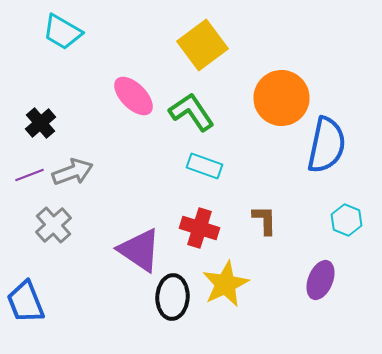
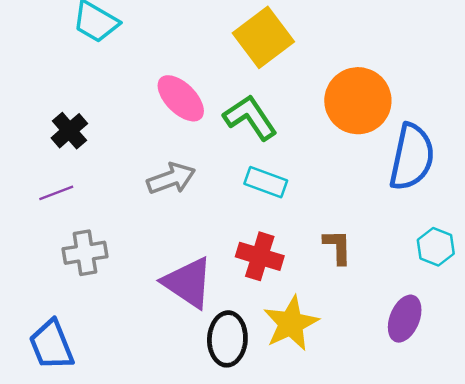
gray arrow: (72, 172) -> (171, 179), moved
gray cross: (54, 225) -> (85, 253), turned 33

